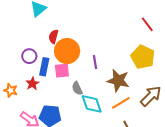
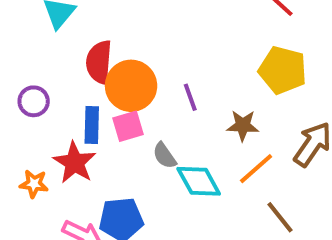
red semicircle: (53, 37) -> (99, 62), size x1.5
purple circle: (29, 56) -> (34, 101), moved
brown star: (118, 81) -> (243, 125), size x0.7
red star: (32, 84) -> (75, 163), size x1.5

